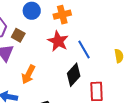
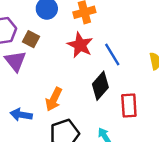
orange arrow: (28, 74) -> (54, 99), moved

